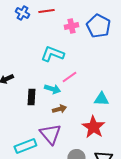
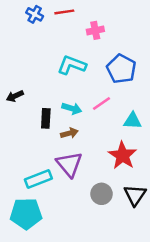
blue pentagon: (98, 26) -> (121, 69), moved
pink line: (69, 77) -> (101, 103), moved
brown arrow: (59, 109) -> (69, 133), moved

